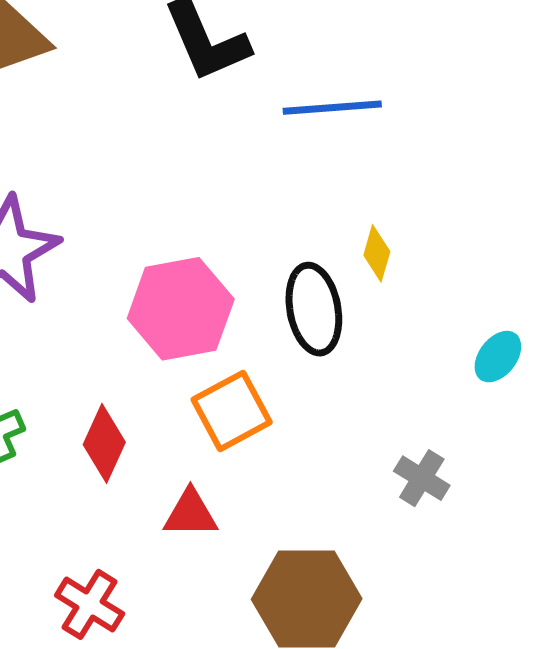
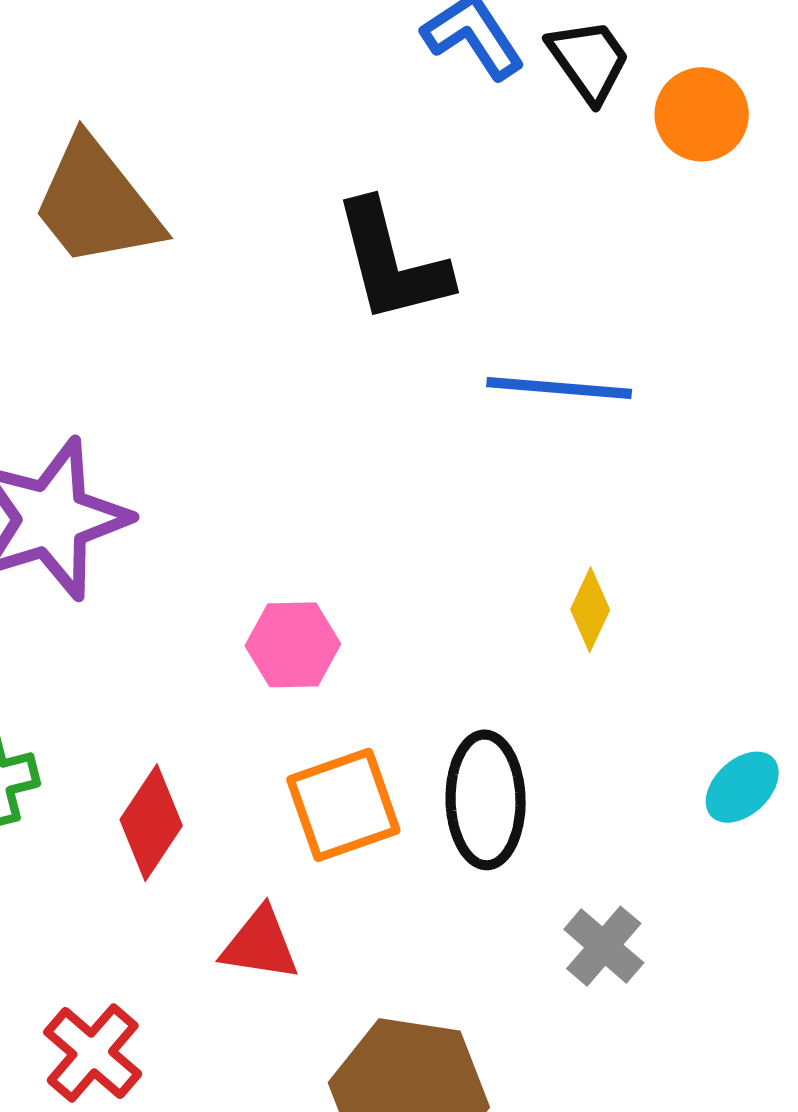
pink hexagon: (181, 309) -> (293, 645), size x0.6
black ellipse: (314, 309) -> (486, 800), moved

